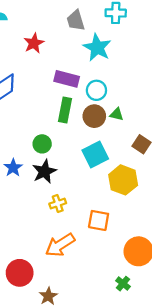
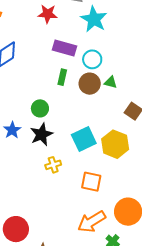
red star: (34, 43) -> (48, 14), moved, turned 30
green rectangle: (65, 110) -> (62, 77), size x0.7
cyan square: (95, 154) -> (84, 139), moved
orange arrow: (60, 245) -> (92, 222), moved

